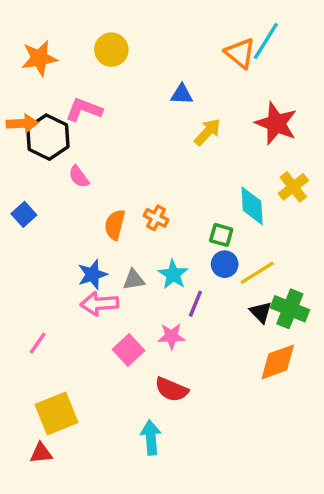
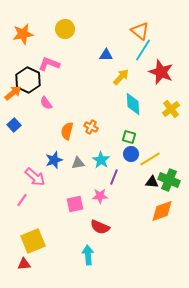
cyan line: (266, 41) -> (143, 50), moved
orange arrow: (22, 123) -> (13, 93), moved, turned -36
cyan diamond: (252, 206) -> (133, 104), moved
pink arrow: (99, 304) -> (35, 177), moved, turned -135
black triangle: (261, 312) -> (152, 182), turned -40
pink square: (129, 350) -> (75, 204), turned 30

